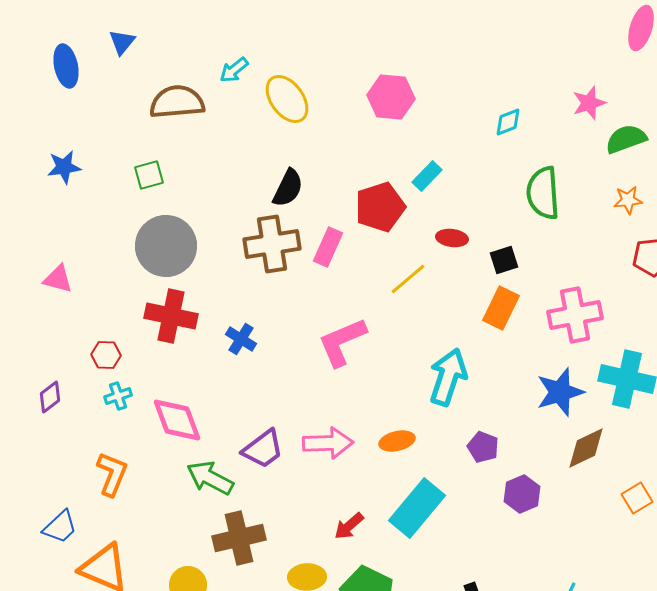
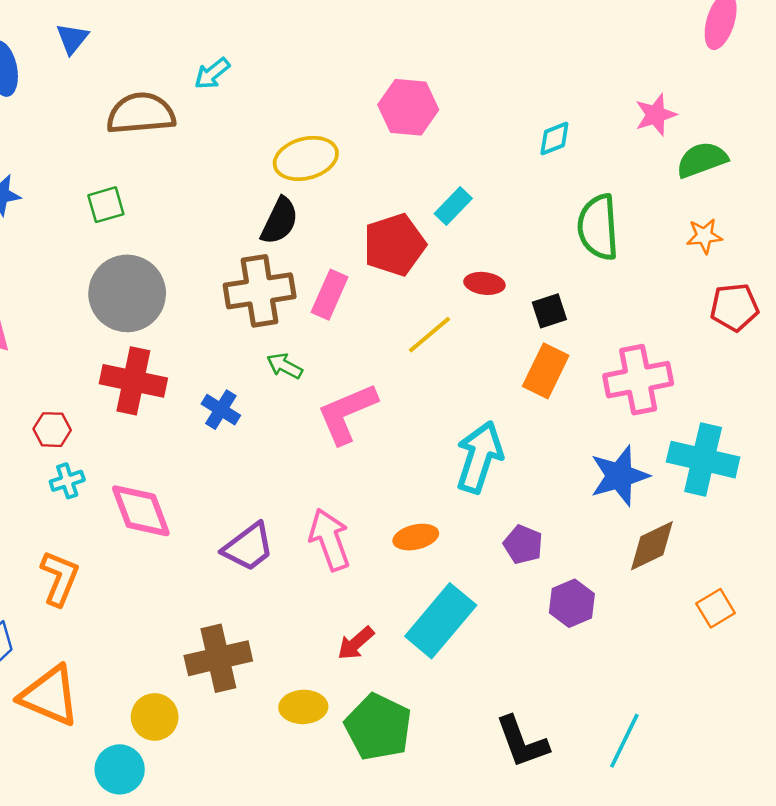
yellow ellipse: (287, 99) -> (306, 158), moved, turned -69
pink arrow: (328, 443) -> (330, 540), turned -108
green arrow: (210, 478) -> (285, 366), moved, size x0.6

